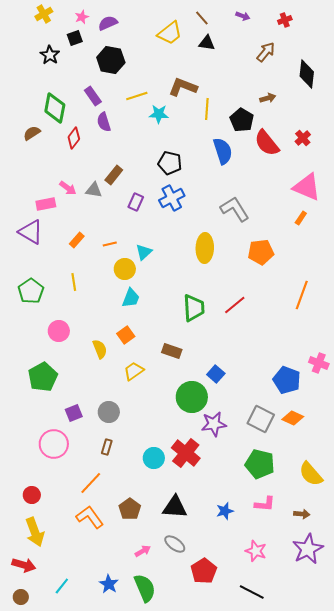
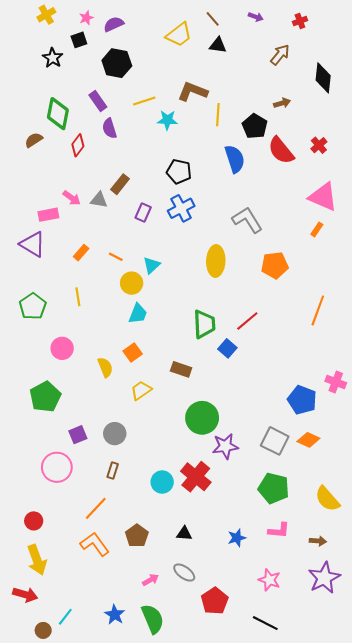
orange line: (110, 244) -> (116, 257), turned 40
blue square: (216, 374) -> (227, 348), moved
black triangle: (175, 507) -> (184, 534), size x0.6
brown circle: (21, 597) -> (43, 630), moved

